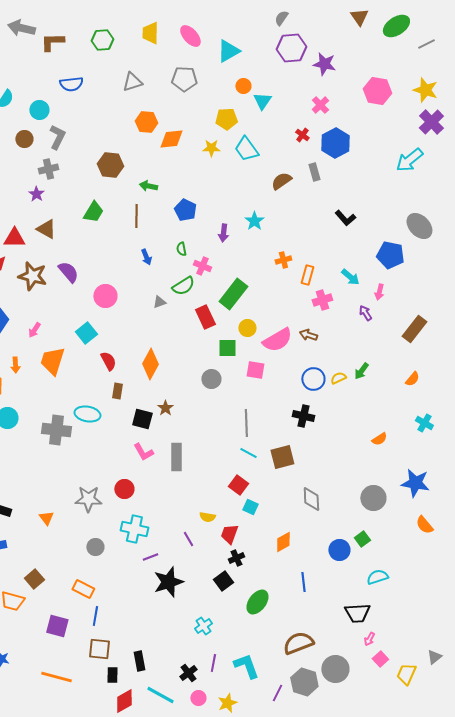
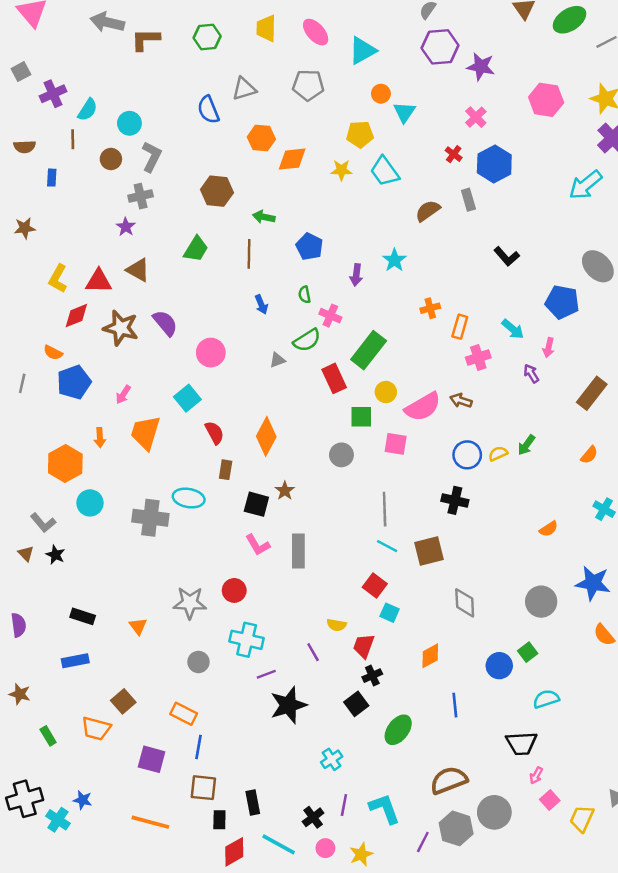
blue semicircle: (71, 84) -> (208, 110), moved, turned 75

